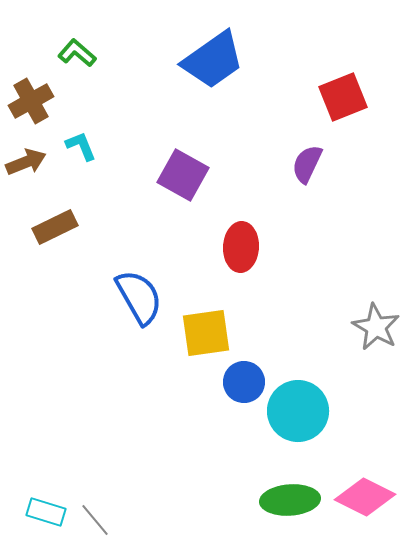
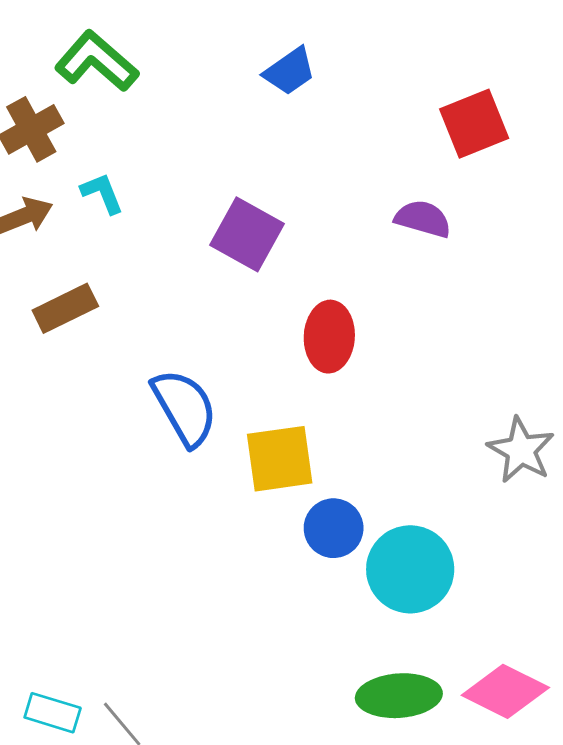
green L-shape: (77, 53) -> (97, 61), size x1.5
blue trapezoid: (213, 60) -> (290, 71), size x0.6
purple semicircle: (307, 164) -> (423, 219), turned 81

